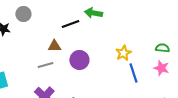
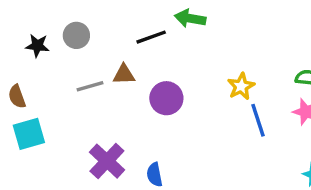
gray circle: (23, 14) -> (76, 35), moved
gray line: (45, 65) -> (90, 86), moved

